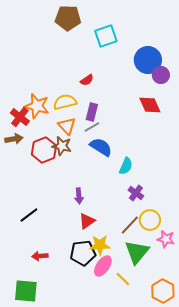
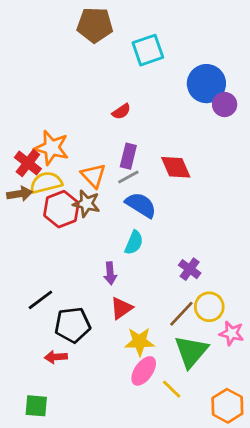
yellow semicircle: (65, 102) -> (46, 183), moved
red diamond: (150, 105) -> (176, 167), moved
cyan semicircle: (126, 166) -> (134, 243), moved
black pentagon: (83, 253) -> (73, 325), moved
green square: (26, 291) -> (36, 406), size x0.7

